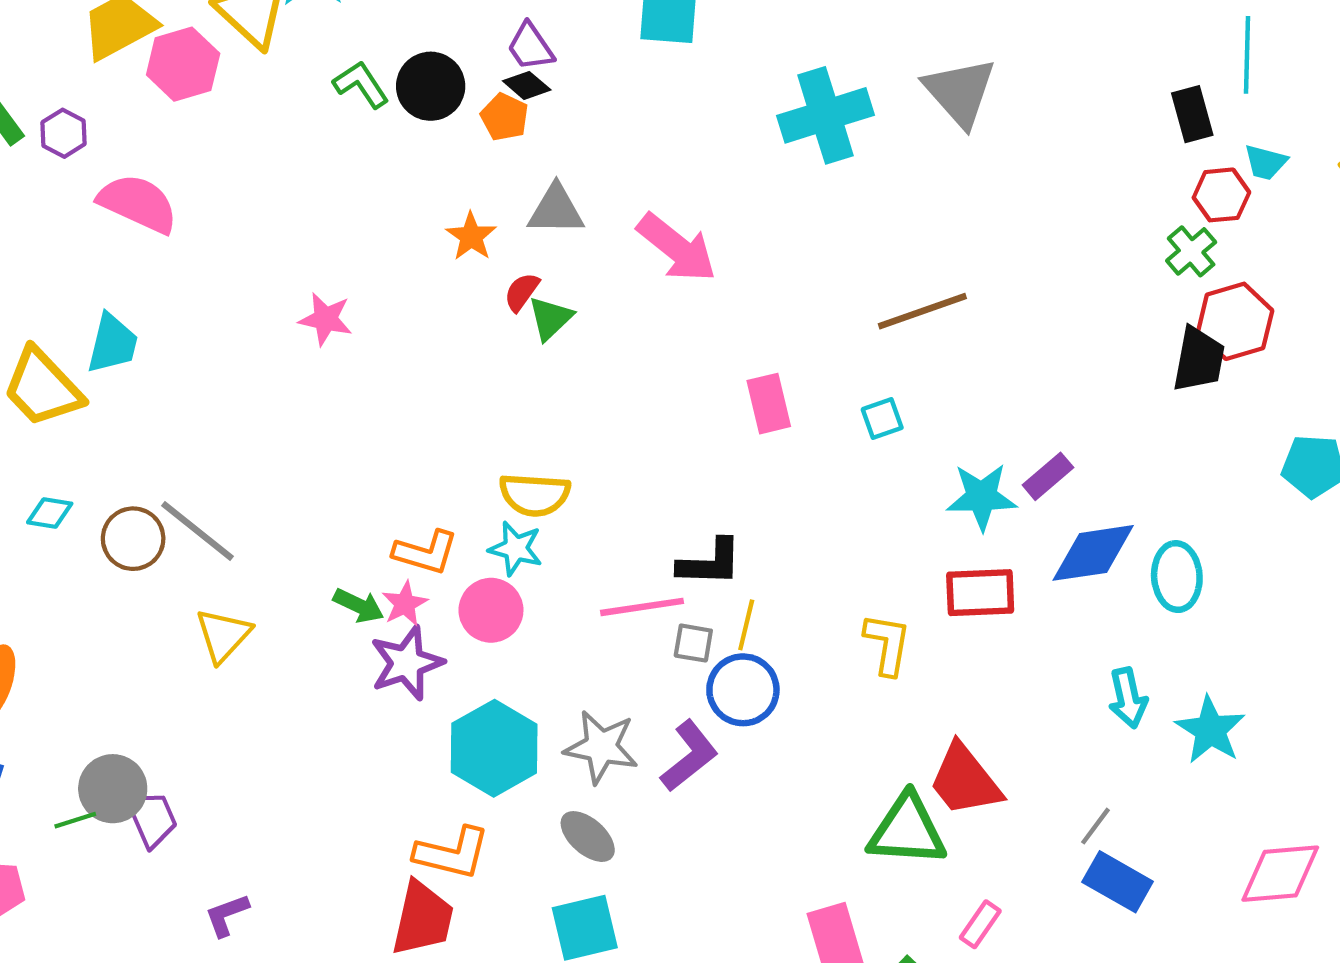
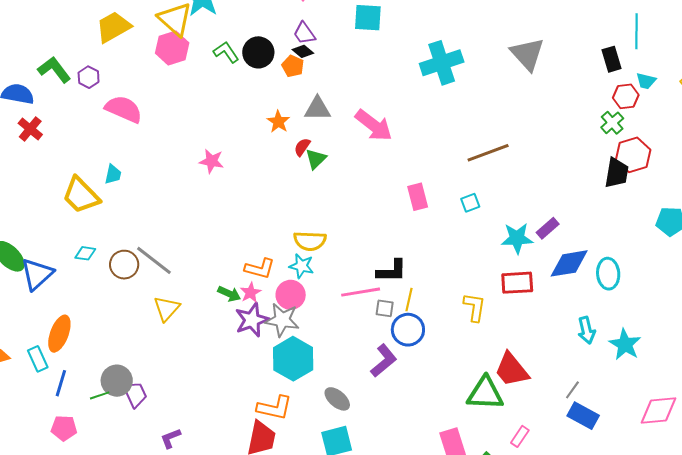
pink hexagon: (183, 64) -> (172, 48), moved
gray triangle: (960, 92) -> (527, 54), moved
cyan trapezoid: (112, 344) -> (113, 174), size x0.7
gray star: (601, 747) -> (282, 320), moved

